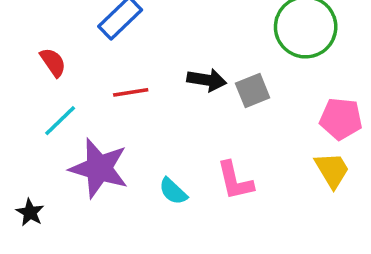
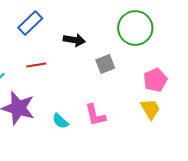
black arrow: (207, 80) -> (74, 40), moved
pink pentagon: (341, 119) -> (155, 80), turned -30

